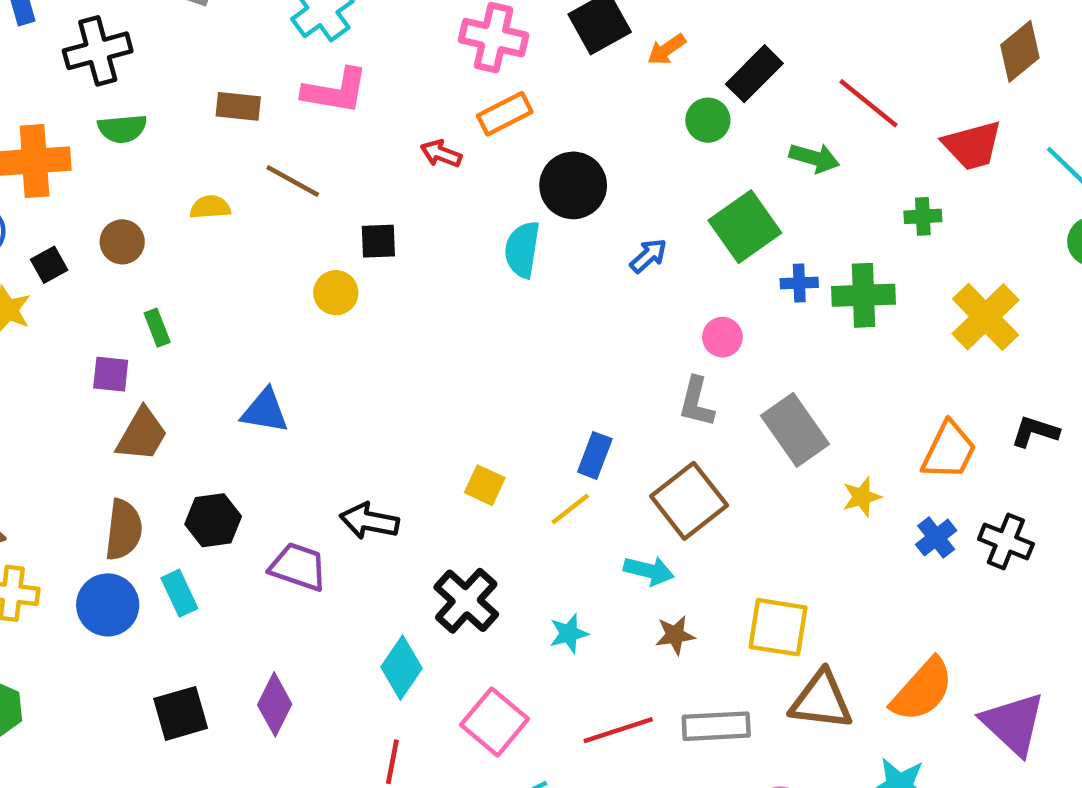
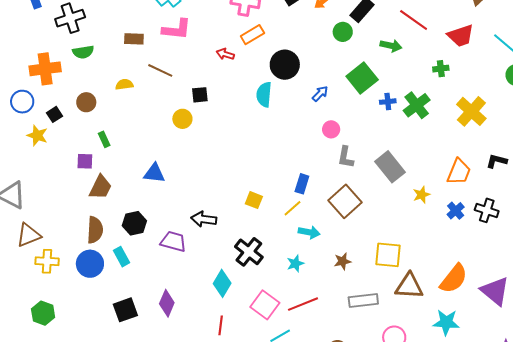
green cross: (863, 295) -> (417, 105), turned -32
pink circle: (722, 337) -> (331, 129), moved
cyan arrow: (649, 571) -> (309, 232), moved
red line: (618, 730) -> (303, 304), moved

